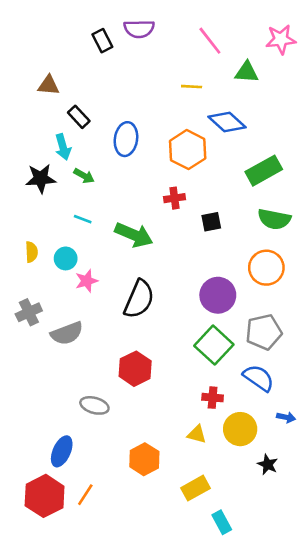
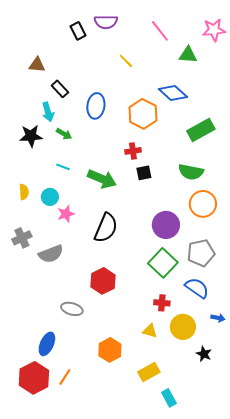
yellow line: (192, 87) -> (126, 61), moved, turned 42
green semicircle: (274, 219) -> (191, 172), moved
black square: (211, 222) -> (144, 173), moved

